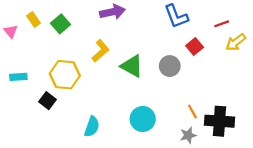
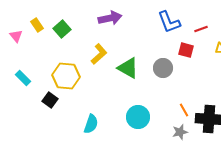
red line: (222, 24) -> (201, 29), moved
red square: (195, 47) -> (186, 50), turned -35
cyan rectangle: (18, 77) -> (23, 78), turned 49

